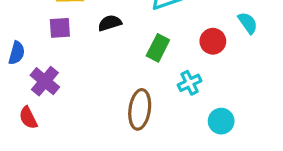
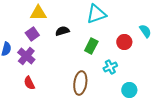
purple square: (60, 28) -> (32, 34), turned -32
purple cross: (45, 81) -> (26, 56), moved
red semicircle: (28, 118) -> (29, 83), moved

